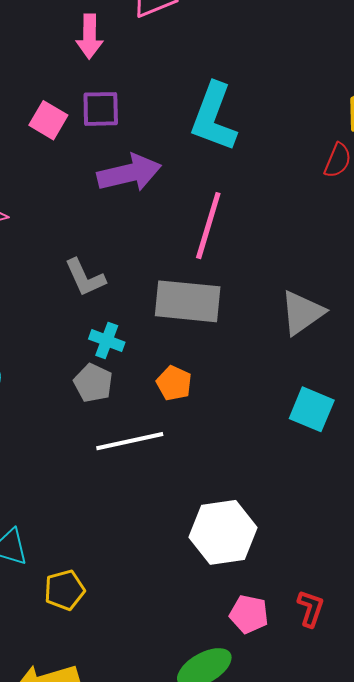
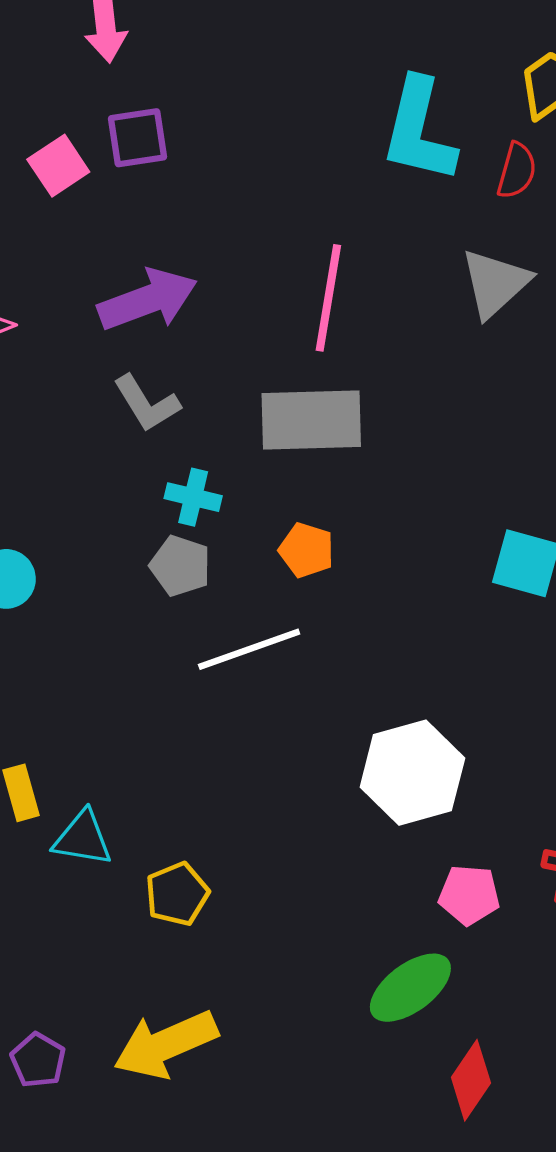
cyan L-shape: (214, 117) -> (419, 130), moved
pink square: (48, 120) -> (58, 166), turned 33
purple arrow: (129, 173) -> (148, 300), moved
gray triangle: (302, 313) -> (495, 283), moved

